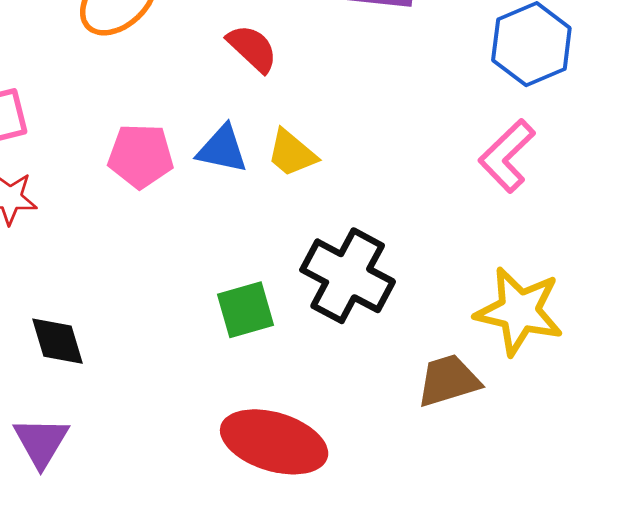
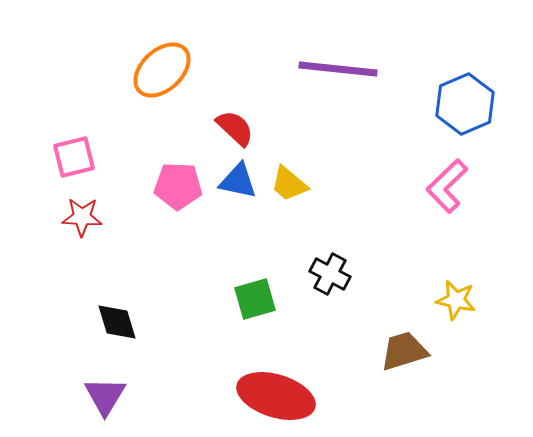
red semicircle: (252, 48) -> (235, 128), moved
black cross: (348, 276) -> (330, 274), size x0.6
yellow star: (519, 311) -> (456, 300), size x0.6

